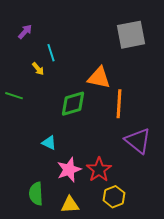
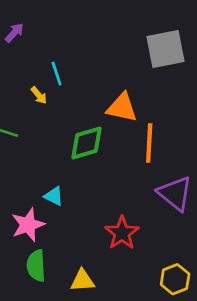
purple arrow: (25, 32) -> (14, 33), moved
pink star: (69, 170) -> (28, 225), moved
yellow hexagon: (114, 197) -> (175, 279), moved

